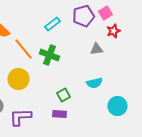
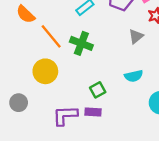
gray triangle: (96, 49) -> (136, 36), turned -32
purple L-shape: (20, 117) -> (65, 115), moved

